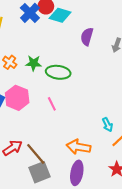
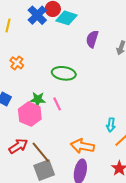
green star: (34, 63) -> (38, 99), moved
pink hexagon: (17, 98) -> (30, 114), moved
cyan arrow: (107, 125) -> (111, 125), turned 32

